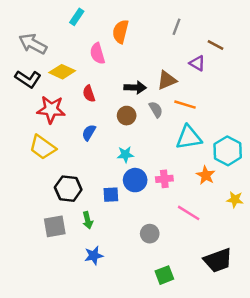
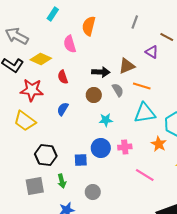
cyan star: (125, 155) -> (106, 120), moved
gray circle: (150, 234) -> (93, 192), moved

